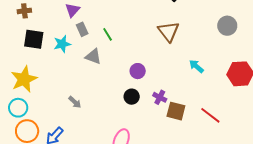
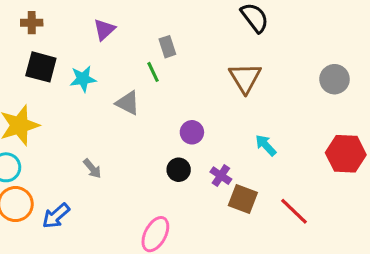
gray rectangle: (82, 29) -> (167, 47), moved
cyan arrow: (196, 66) -> (266, 145), moved

